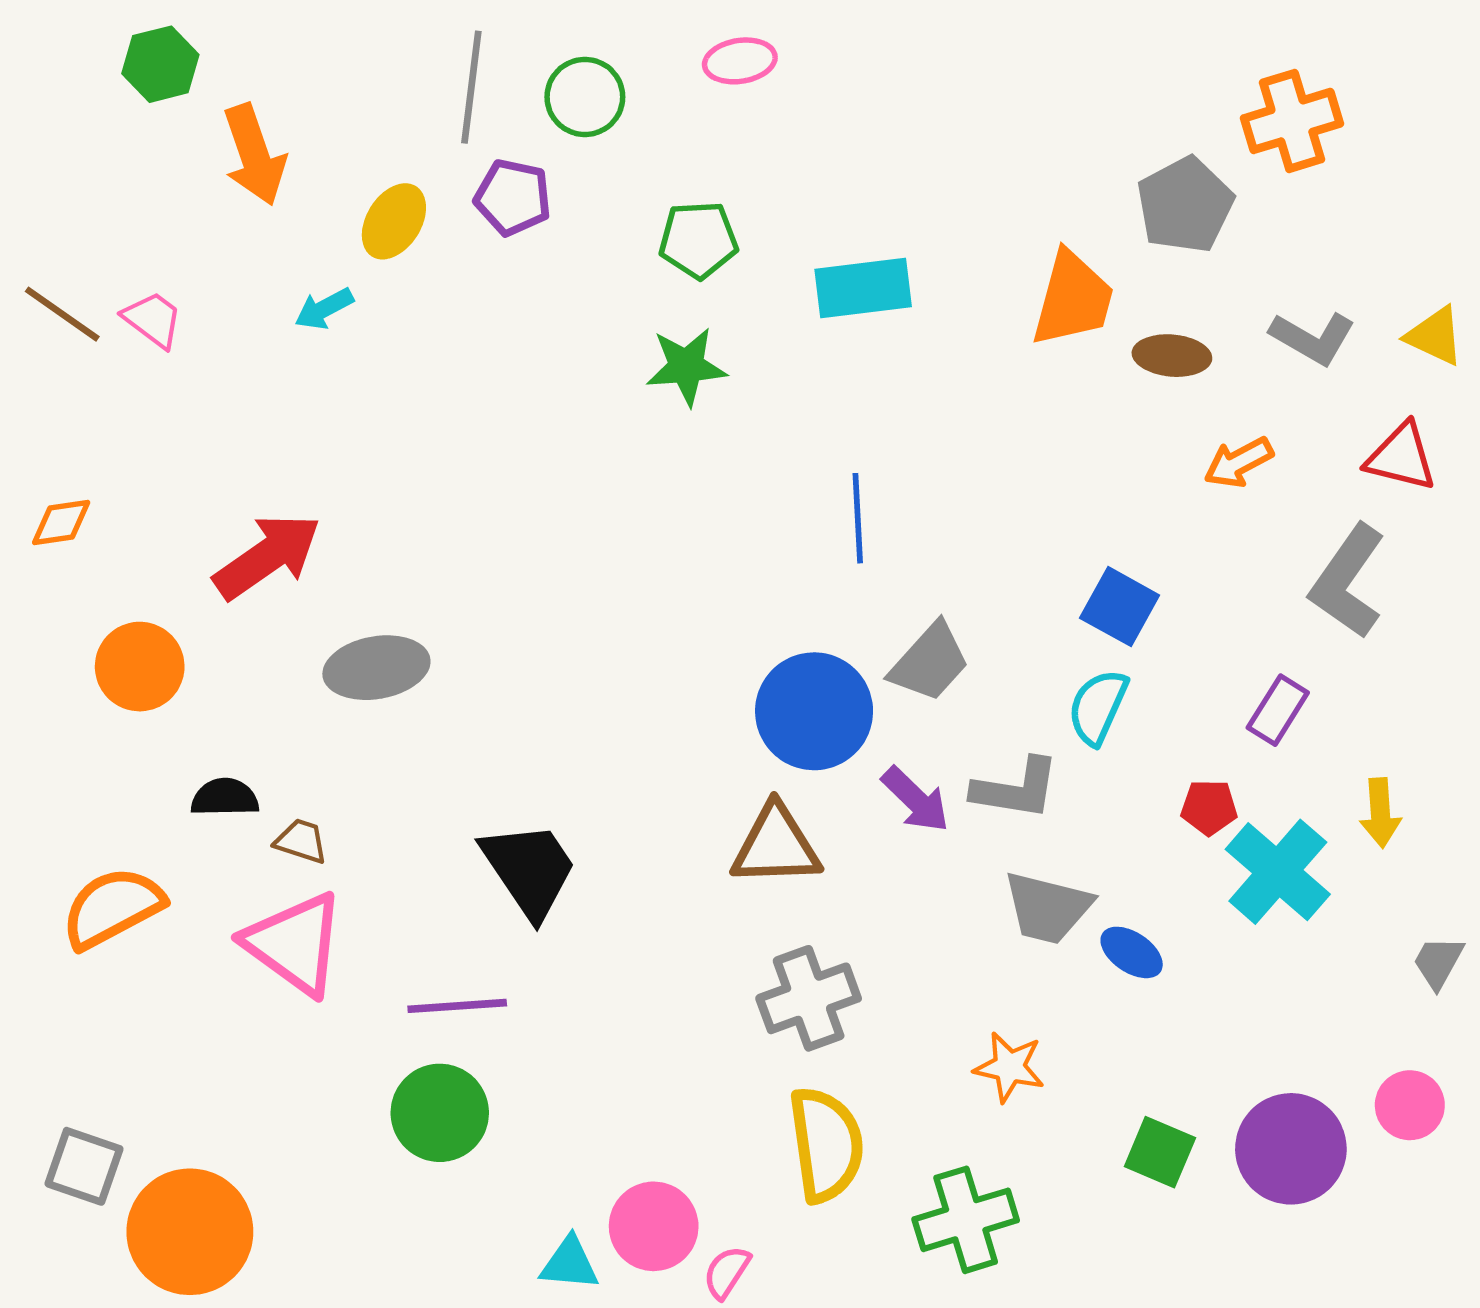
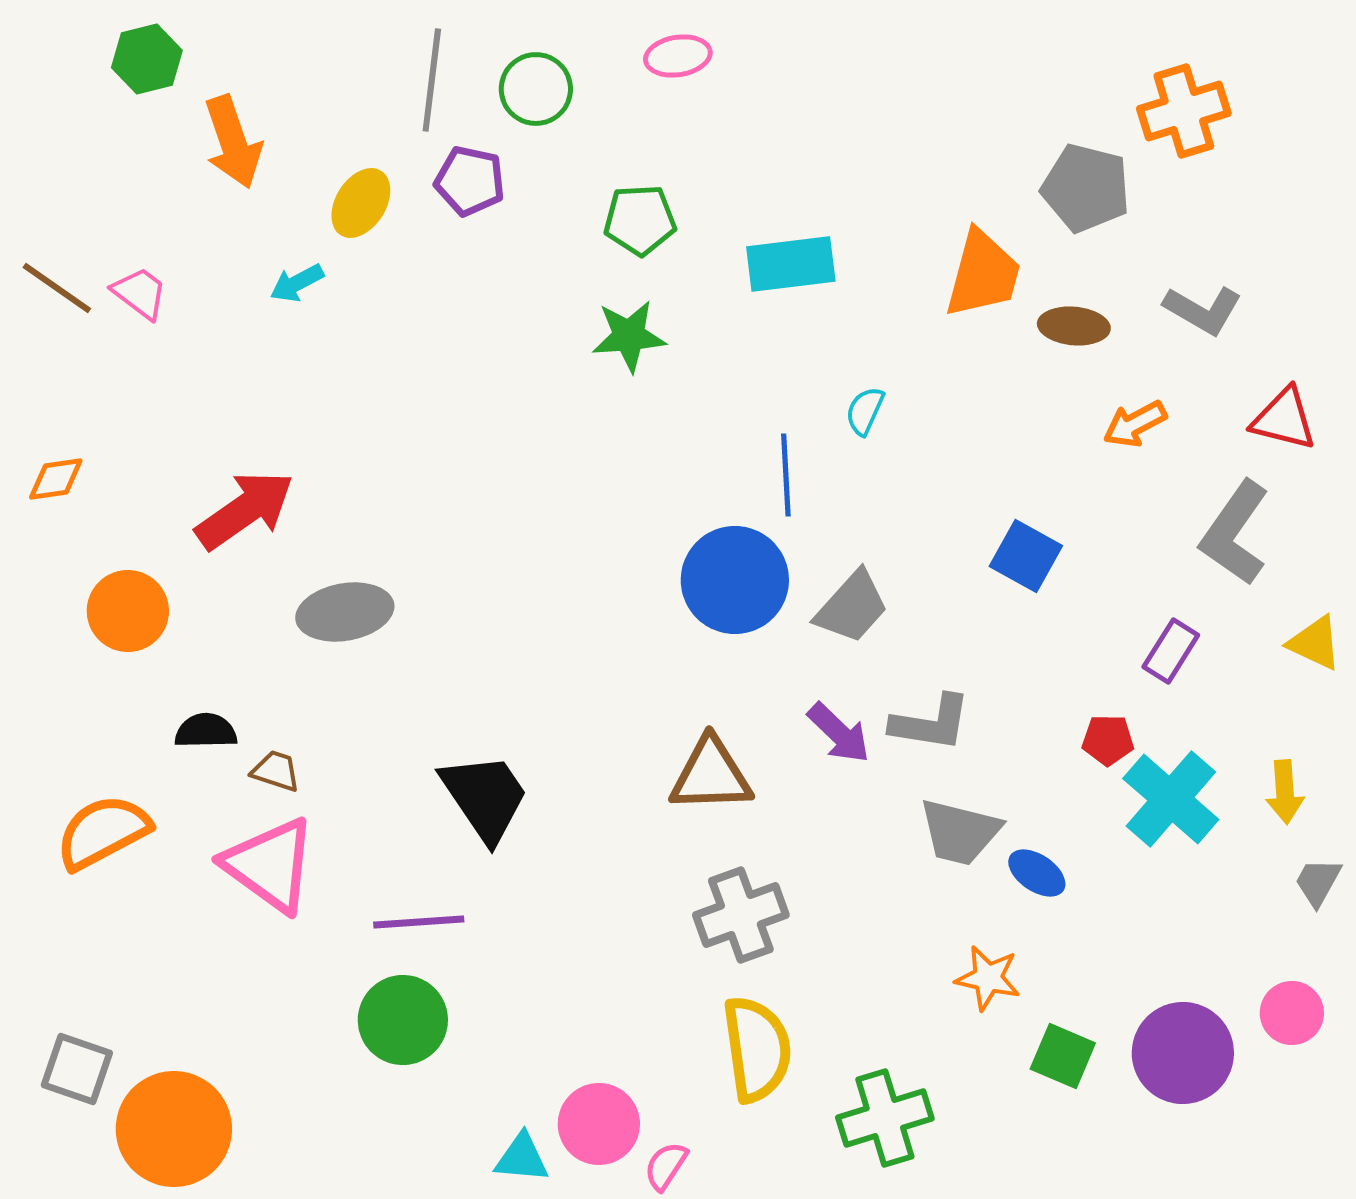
gray pentagon: (1185, 205) -> (1086, 188), turned -30
yellow triangle: (1435, 336) -> (1315, 643), moved
cyan semicircle: (1098, 707) -> (865, 411), moved, size x0.7
blue circle: (814, 711) -> (735, 580), moved
yellow arrow: (1380, 813) -> (1285, 792), moved
orange star: (1009, 1067) -> (988, 978), moved

